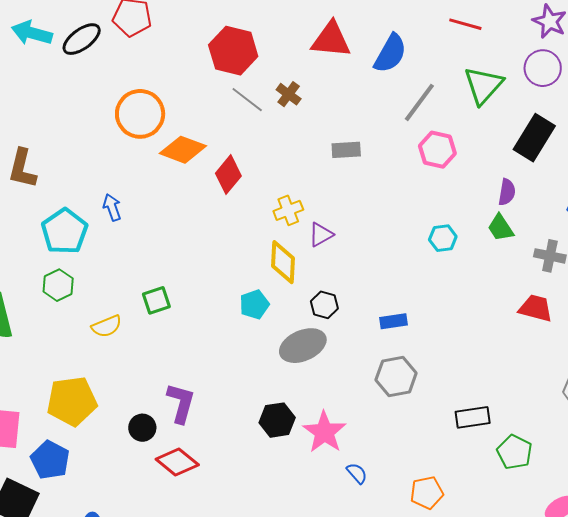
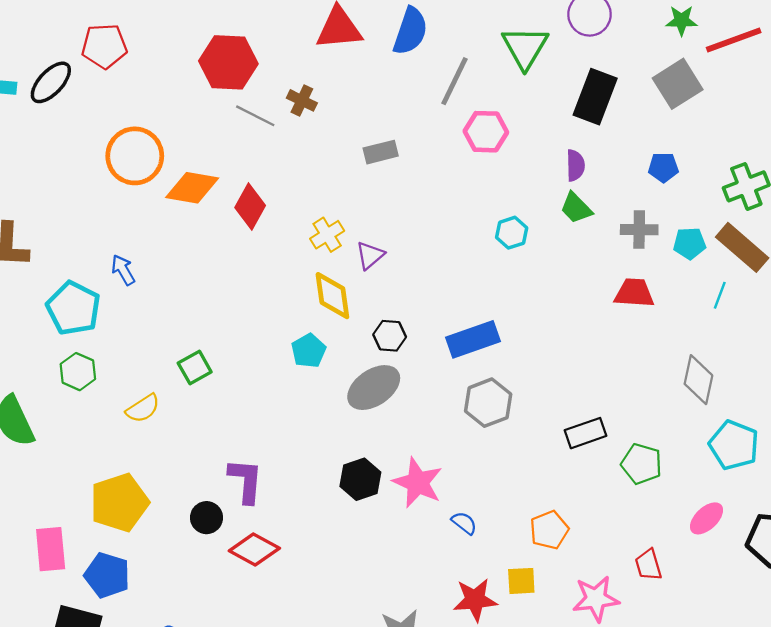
blue rectangle: (394, 321) -> (473, 339), size x1.6

